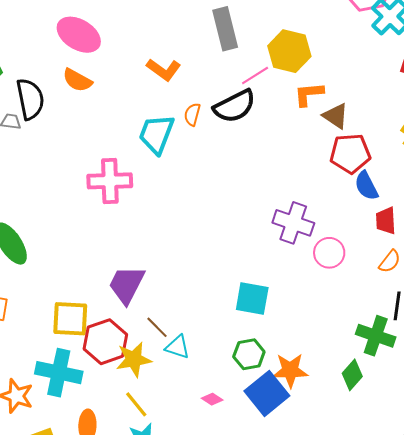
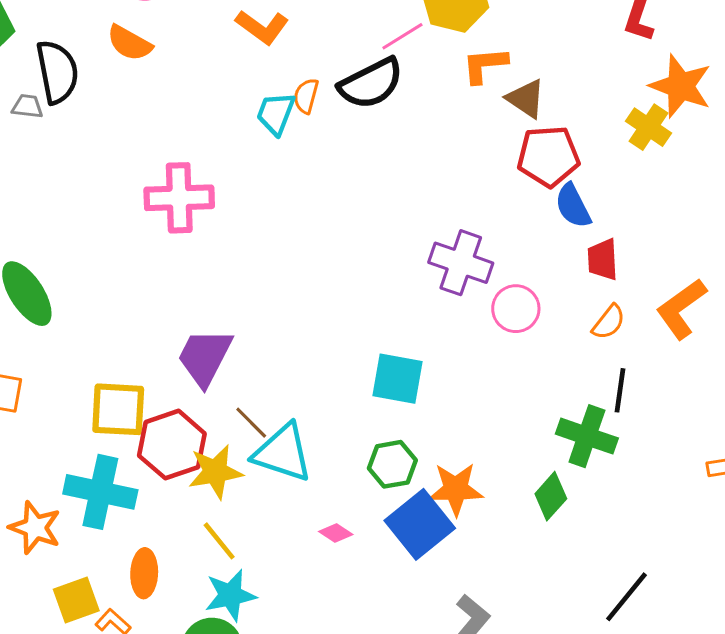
cyan trapezoid: (156, 134) -> (276, 113), moved, size x0.7
cyan triangle: (178, 347) -> (283, 453), size x1.6

